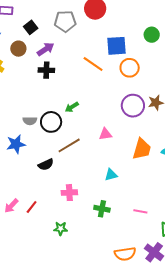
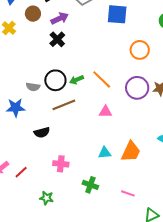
blue square: (117, 46) -> (117, 14), moved
orange line: (93, 64) -> (102, 79), moved
black cross: (46, 70) -> (57, 39), turned 35
black circle: (51, 122) -> (55, 80), moved
brown line: (69, 145) -> (64, 105), moved
orange trapezoid: (142, 149) -> (131, 152), moved

